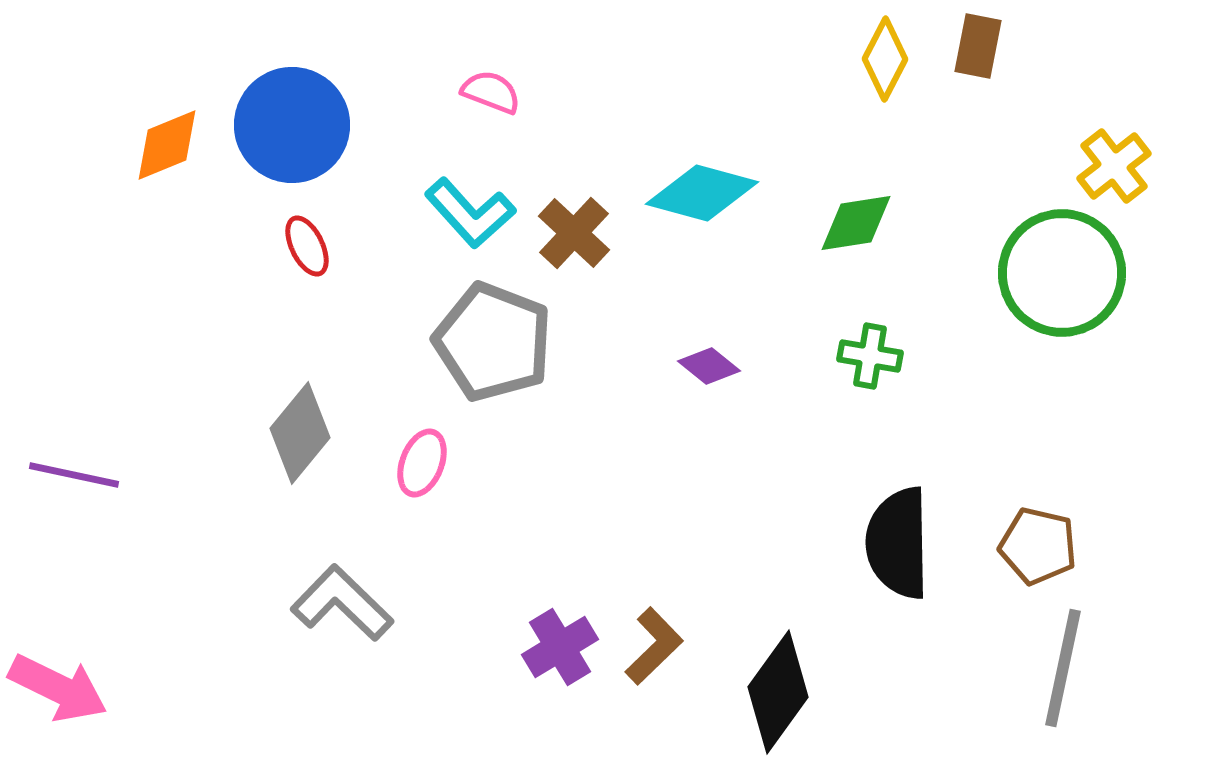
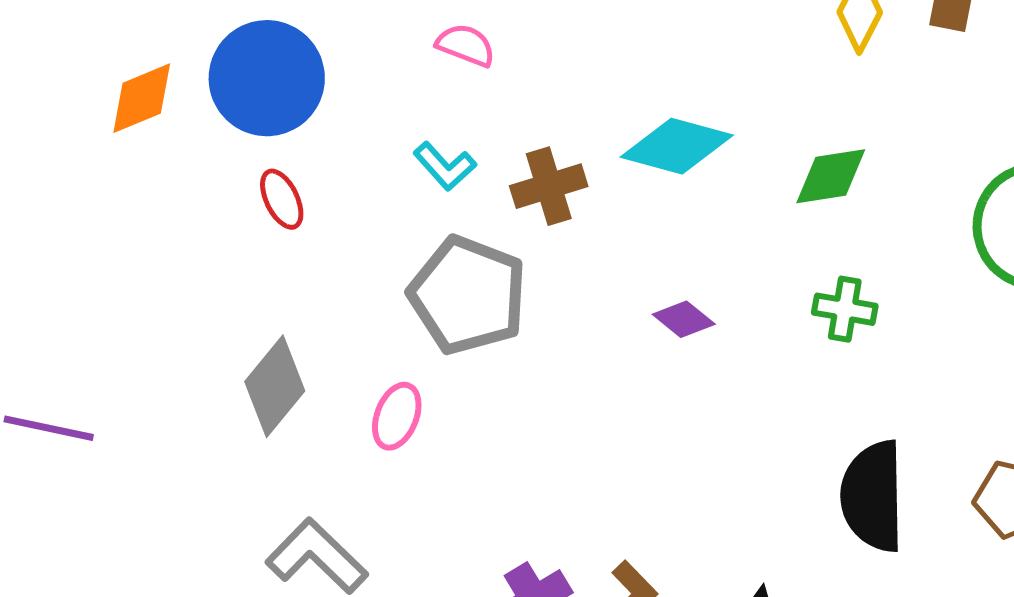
cyan L-shape: (470, 213) -> (445, 166), size x0.7
brown cross: (574, 233) -> (549, 186), turned 30

